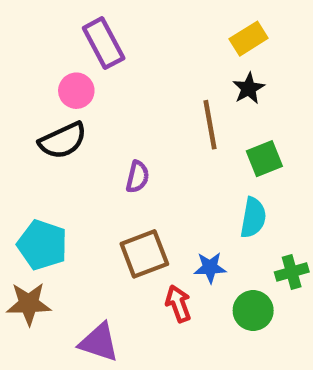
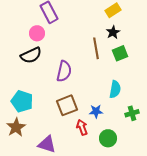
green square: (264, 159) -> (120, 53), moved
purple semicircle: (138, 177) -> (64, 71), size x1.5
brown star: (29, 304) -> (16, 127), turned -30
green circle: (253, 311) -> (108, 138), moved

